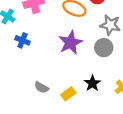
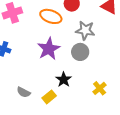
black star: (92, 83) -> (64, 80), moved

